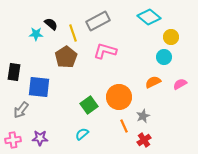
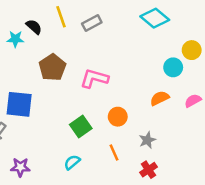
gray rectangle: (98, 21) -> (92, 23), size x0.7
yellow line: (73, 33) -> (61, 17), moved
yellow circle: (171, 37) -> (192, 50), moved
pink L-shape: (105, 51) -> (94, 78), moved
orange circle: (119, 97) -> (118, 117), size x0.6
orange line: (124, 126) -> (114, 152), moved

